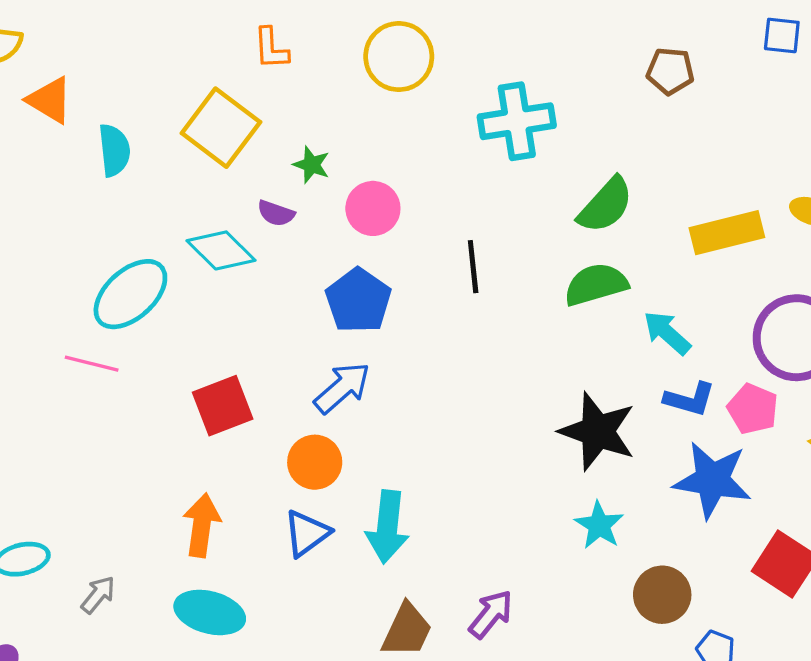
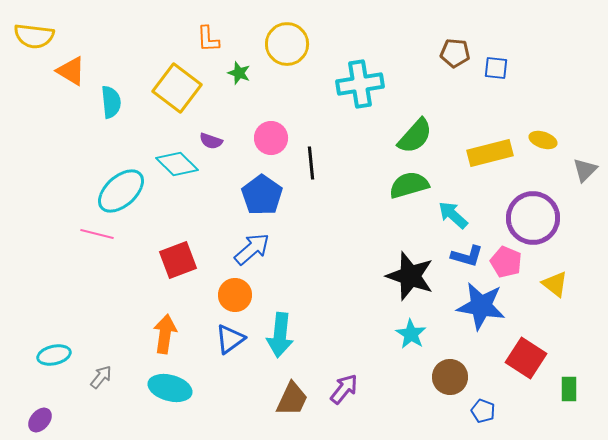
blue square: (782, 35) -> (496, 68), moved
green star: (311, 165) -> (239, 73), moved
black line: (473, 267) -> (311, 163), moved

